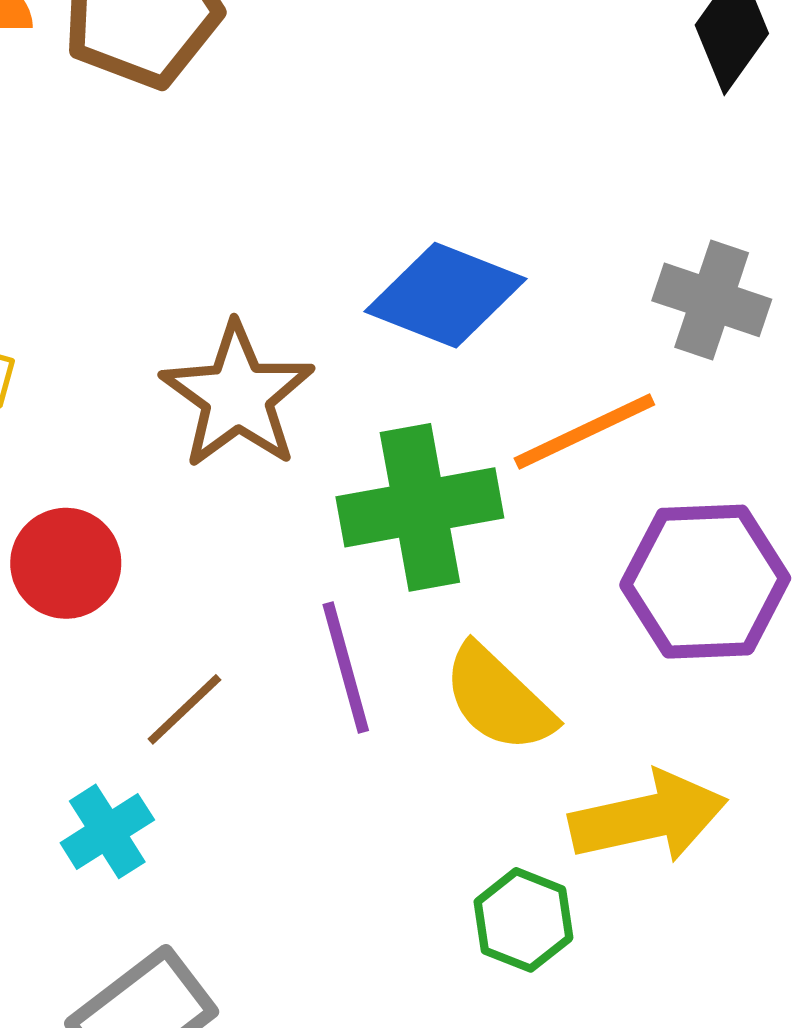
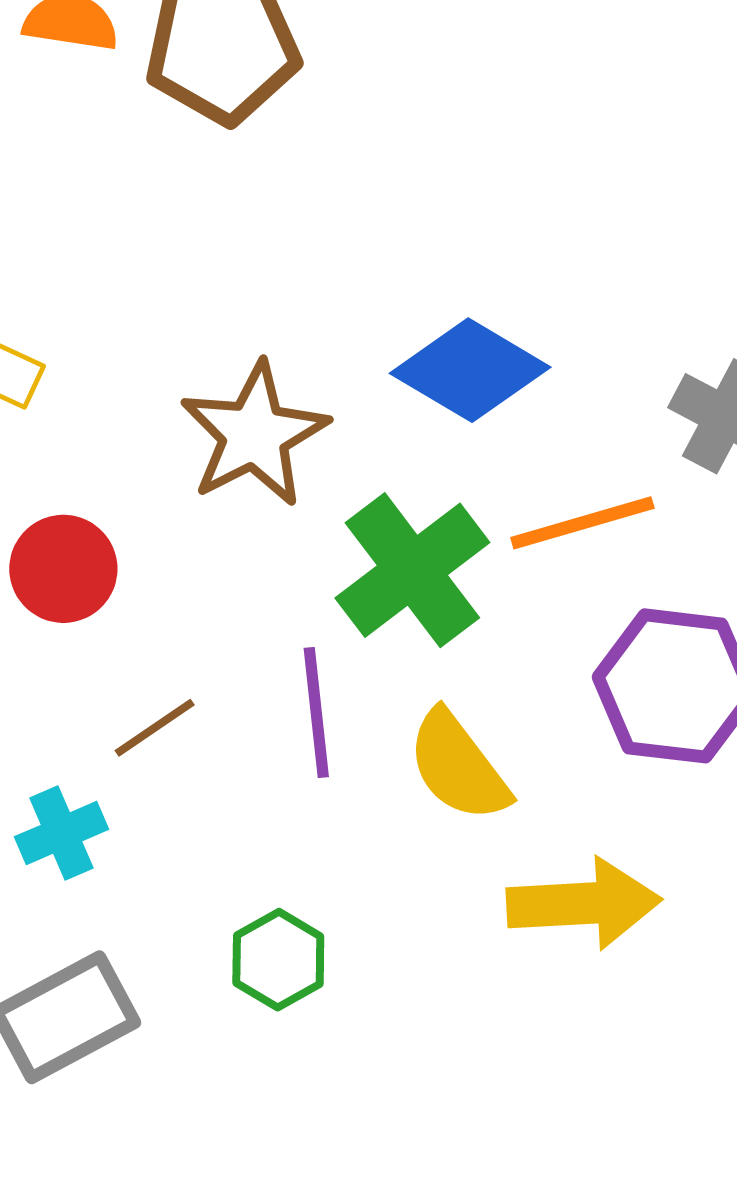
green cross: (420, 507) -> (412, 570), turned -36
green hexagon: (523, 920) -> (278, 960), moved

